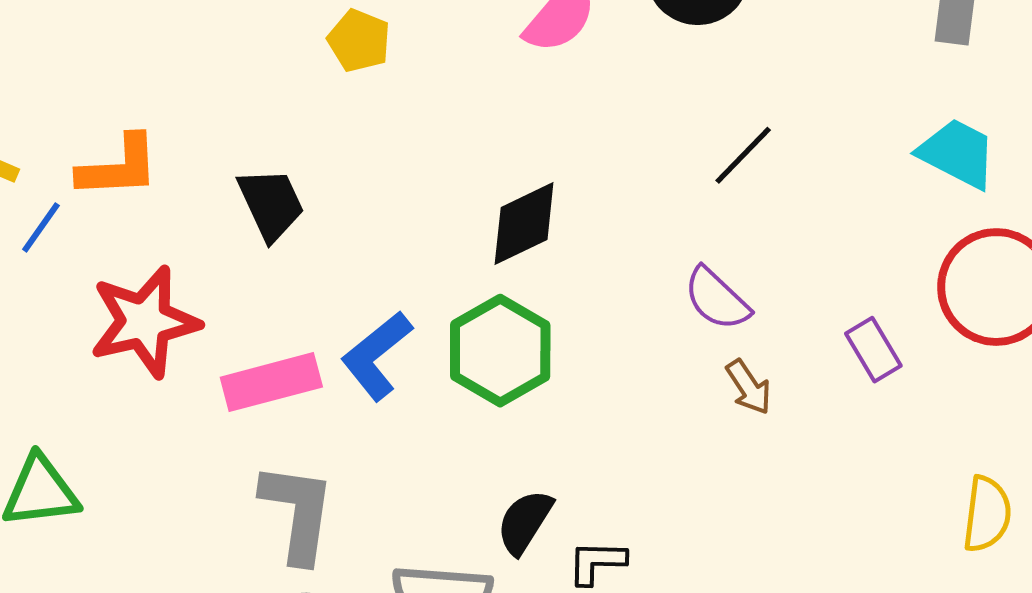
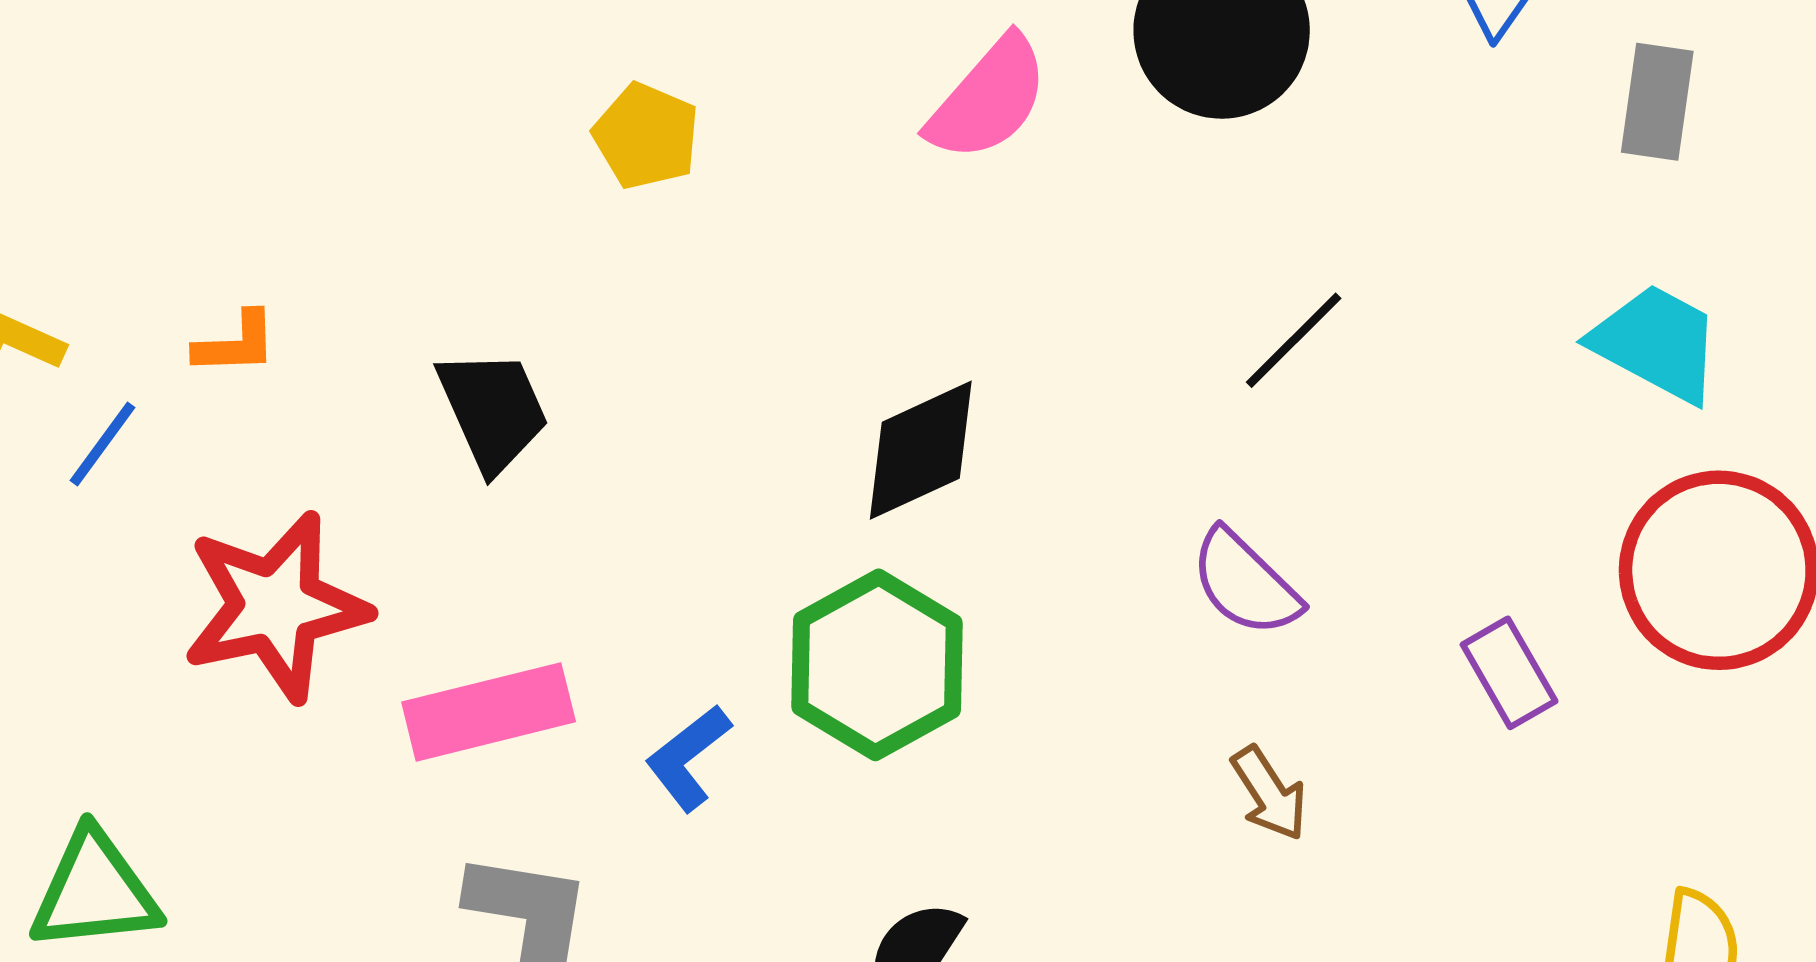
orange L-shape: (119, 167) -> (236, 343), size x0.6
blue L-shape: (376, 356) -> (688, 758), moved, size x0.7
brown arrow: (749, 387) -> (1269, 793), moved

